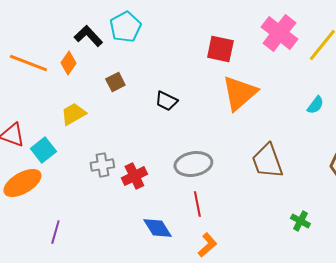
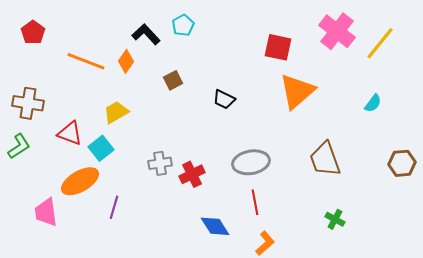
cyan pentagon: (125, 27) -> (183, 25), size x0.7
yellow trapezoid: (73, 114) -> (116, 112), moved
green cross: (300, 221) -> (335, 219), moved
purple line: (55, 232) -> (114, 207), moved

